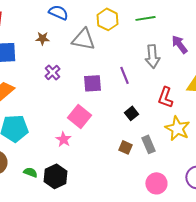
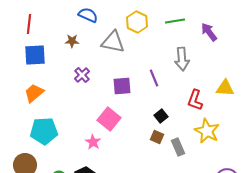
purple arrow: (179, 44) -> (209, 32), moved
brown square: (125, 147) -> (157, 137), moved

